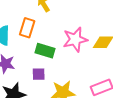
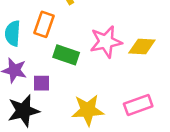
purple square: (39, 74) -> (41, 83), moved

